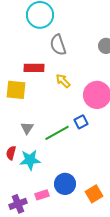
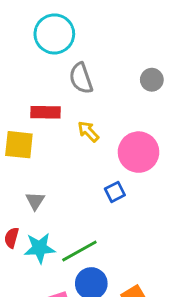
green line: (57, 133) -> (79, 251), moved

